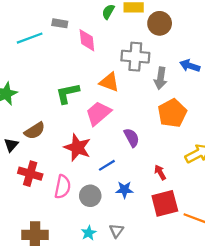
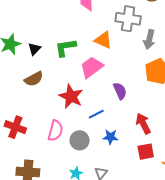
black triangle: (11, 145) -> (34, 49), moved
red arrow: (160, 172) -> (143, 124), size x1.5
red cross: (30, 174) -> (15, 127), moved
red square: (165, 203) -> (146, 152), size x0.7

